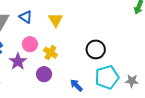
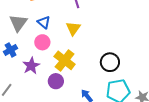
pink circle: (30, 44) -> (42, 42), moved
yellow cross: (50, 53) -> (65, 60), size x1.5

